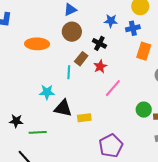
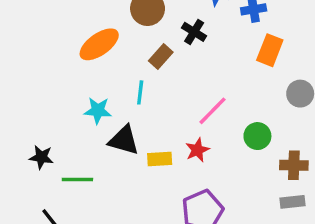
orange ellipse: (37, 44) -> (99, 44), moved, turned -40
red star: (100, 66) -> (197, 150), moved
cyan line: (69, 72) -> (140, 92), moved
green circle: (144, 110) -> (257, 136), moved

